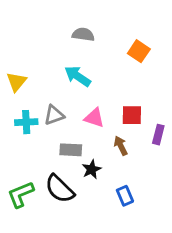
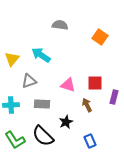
cyan arrow: (78, 76) -> (41, 55), moved
gray triangle: (54, 115) -> (29, 81), moved
cyan cross: (26, 122) -> (11, 105), moved
gray rectangle: (71, 150) -> (42, 104), moved
green L-shape: (21, 194) -> (15, 140), turned -100

